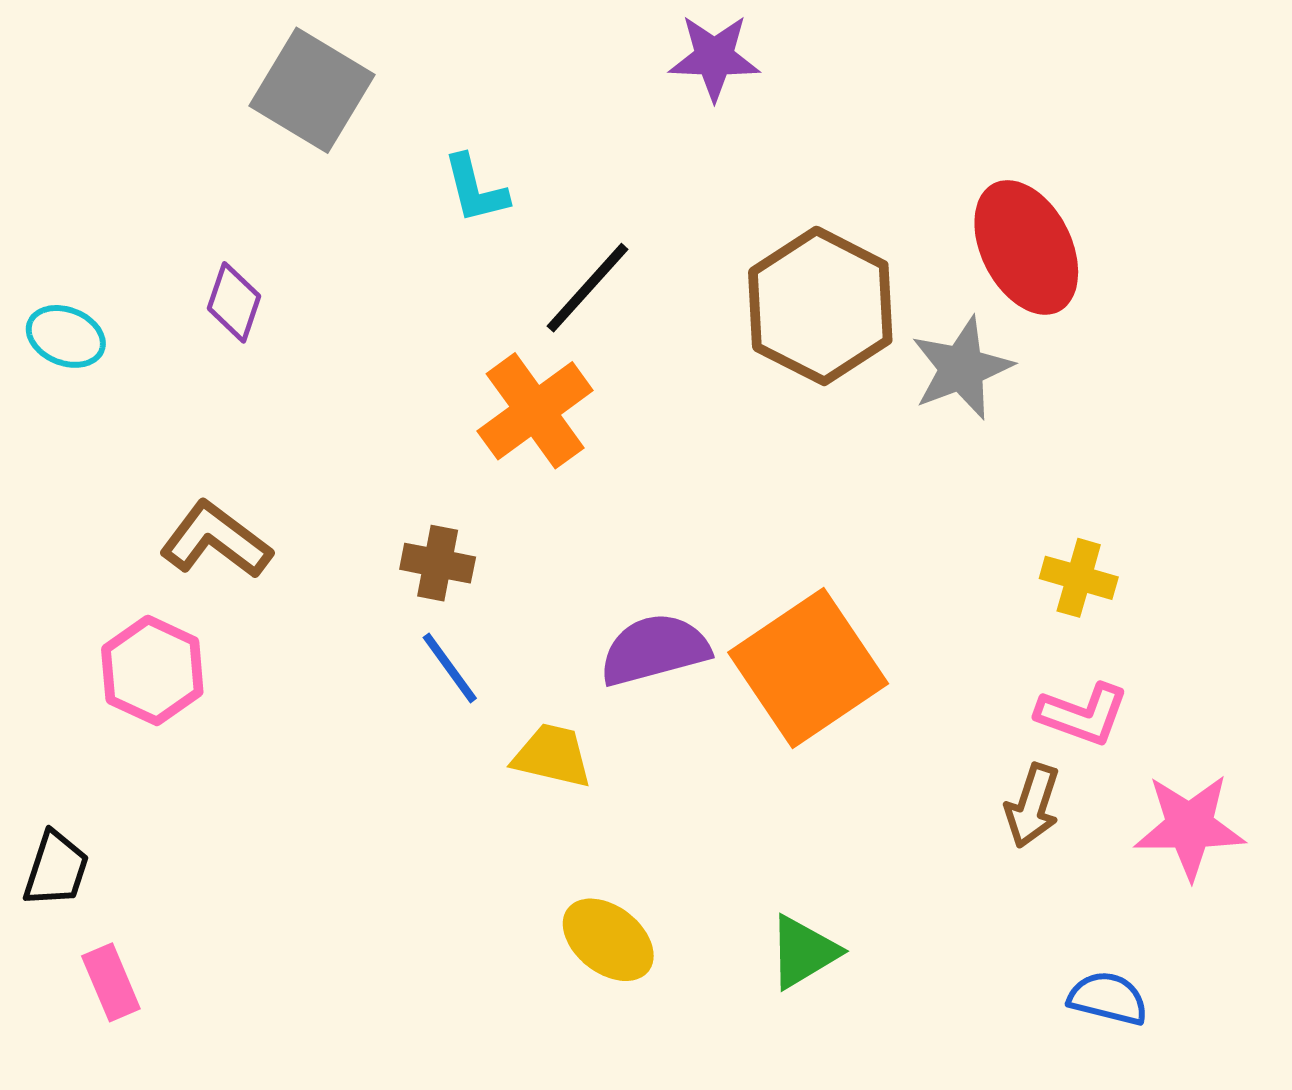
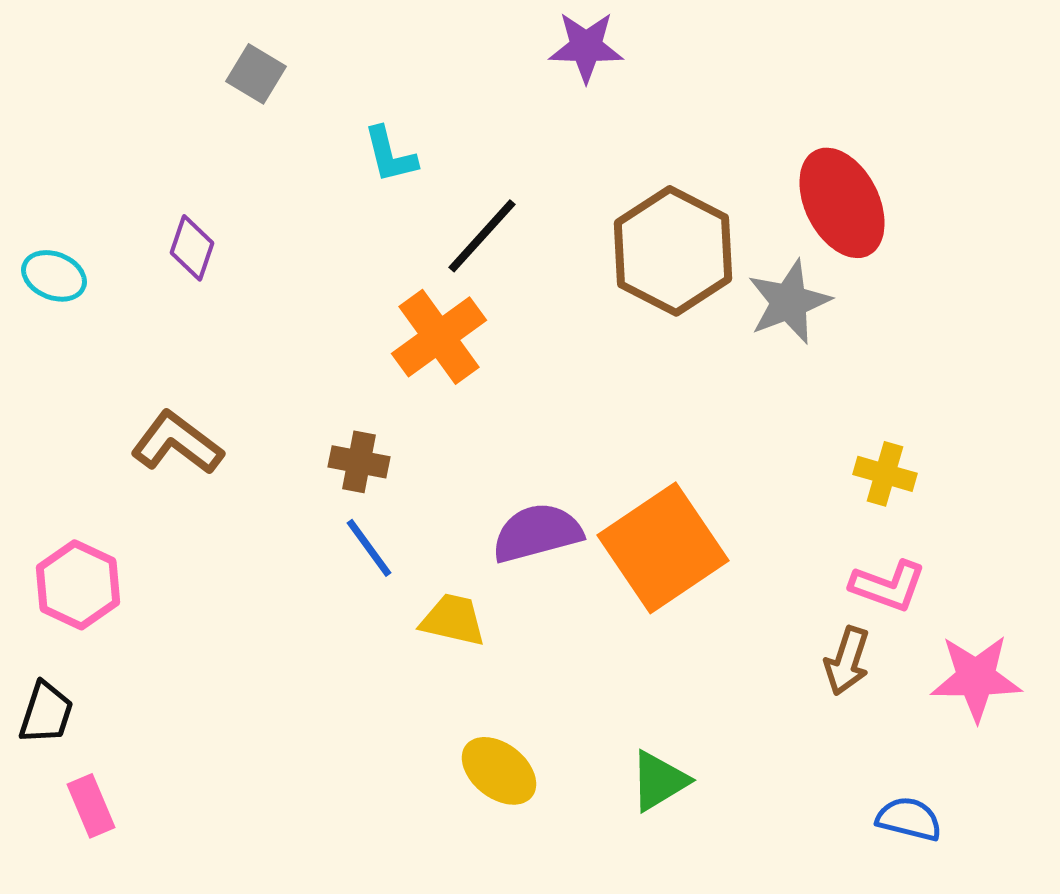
gray square: (312, 90) -> (256, 74), size x0.6
pink hexagon: (152, 670) -> (78, 585), moved

